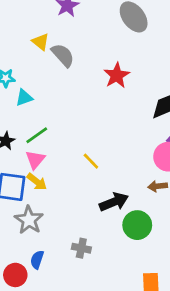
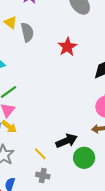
gray semicircle: (63, 55) -> (27, 32), turned 30
yellow line: (91, 161) -> (40, 154), moved

